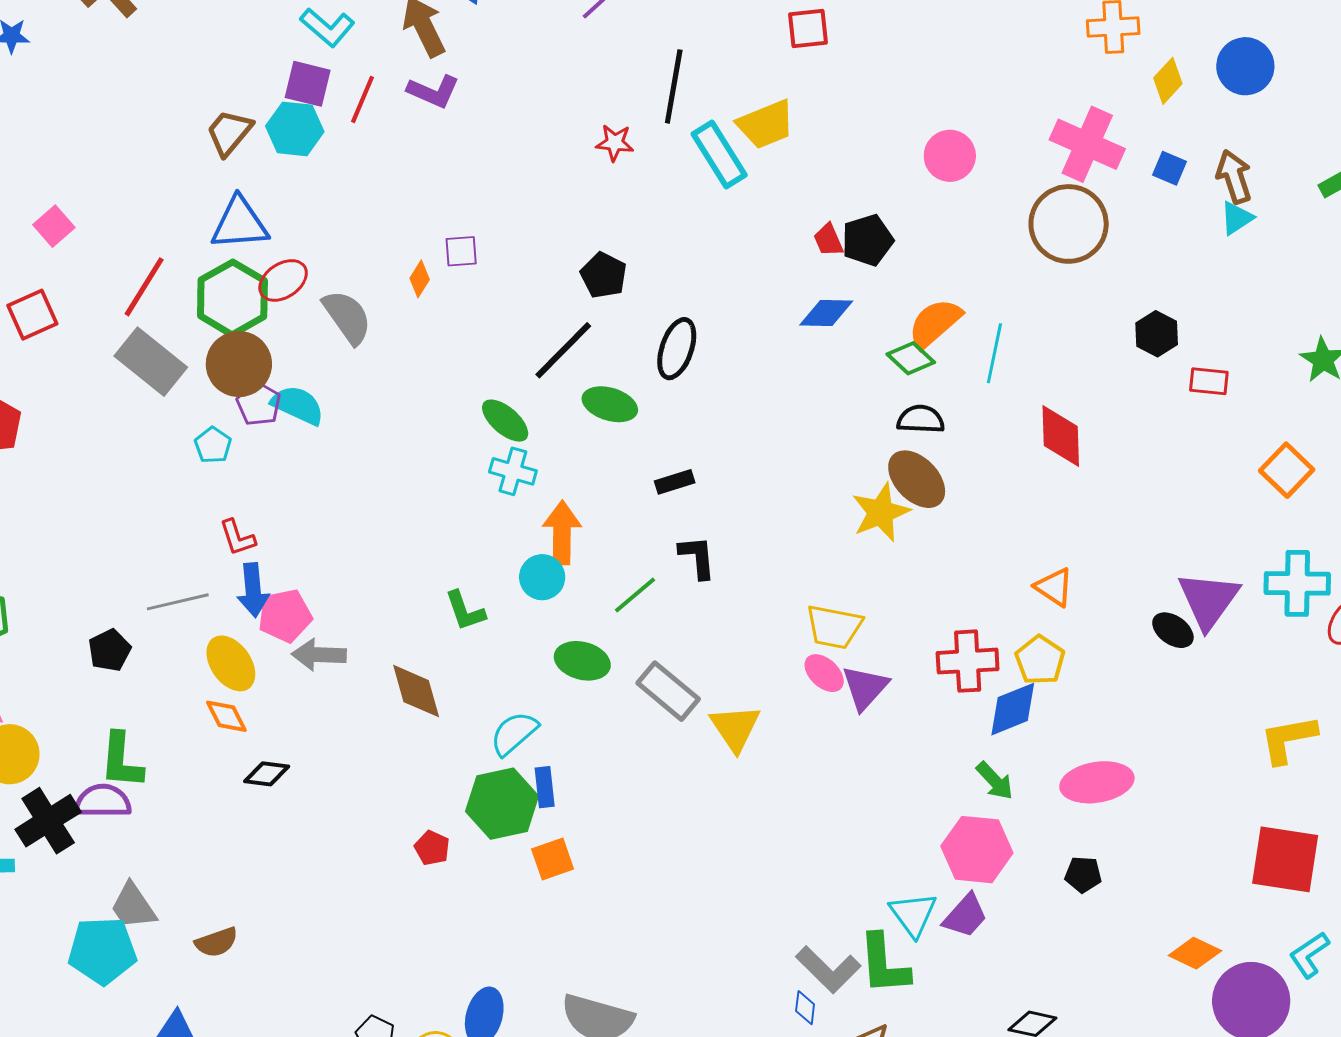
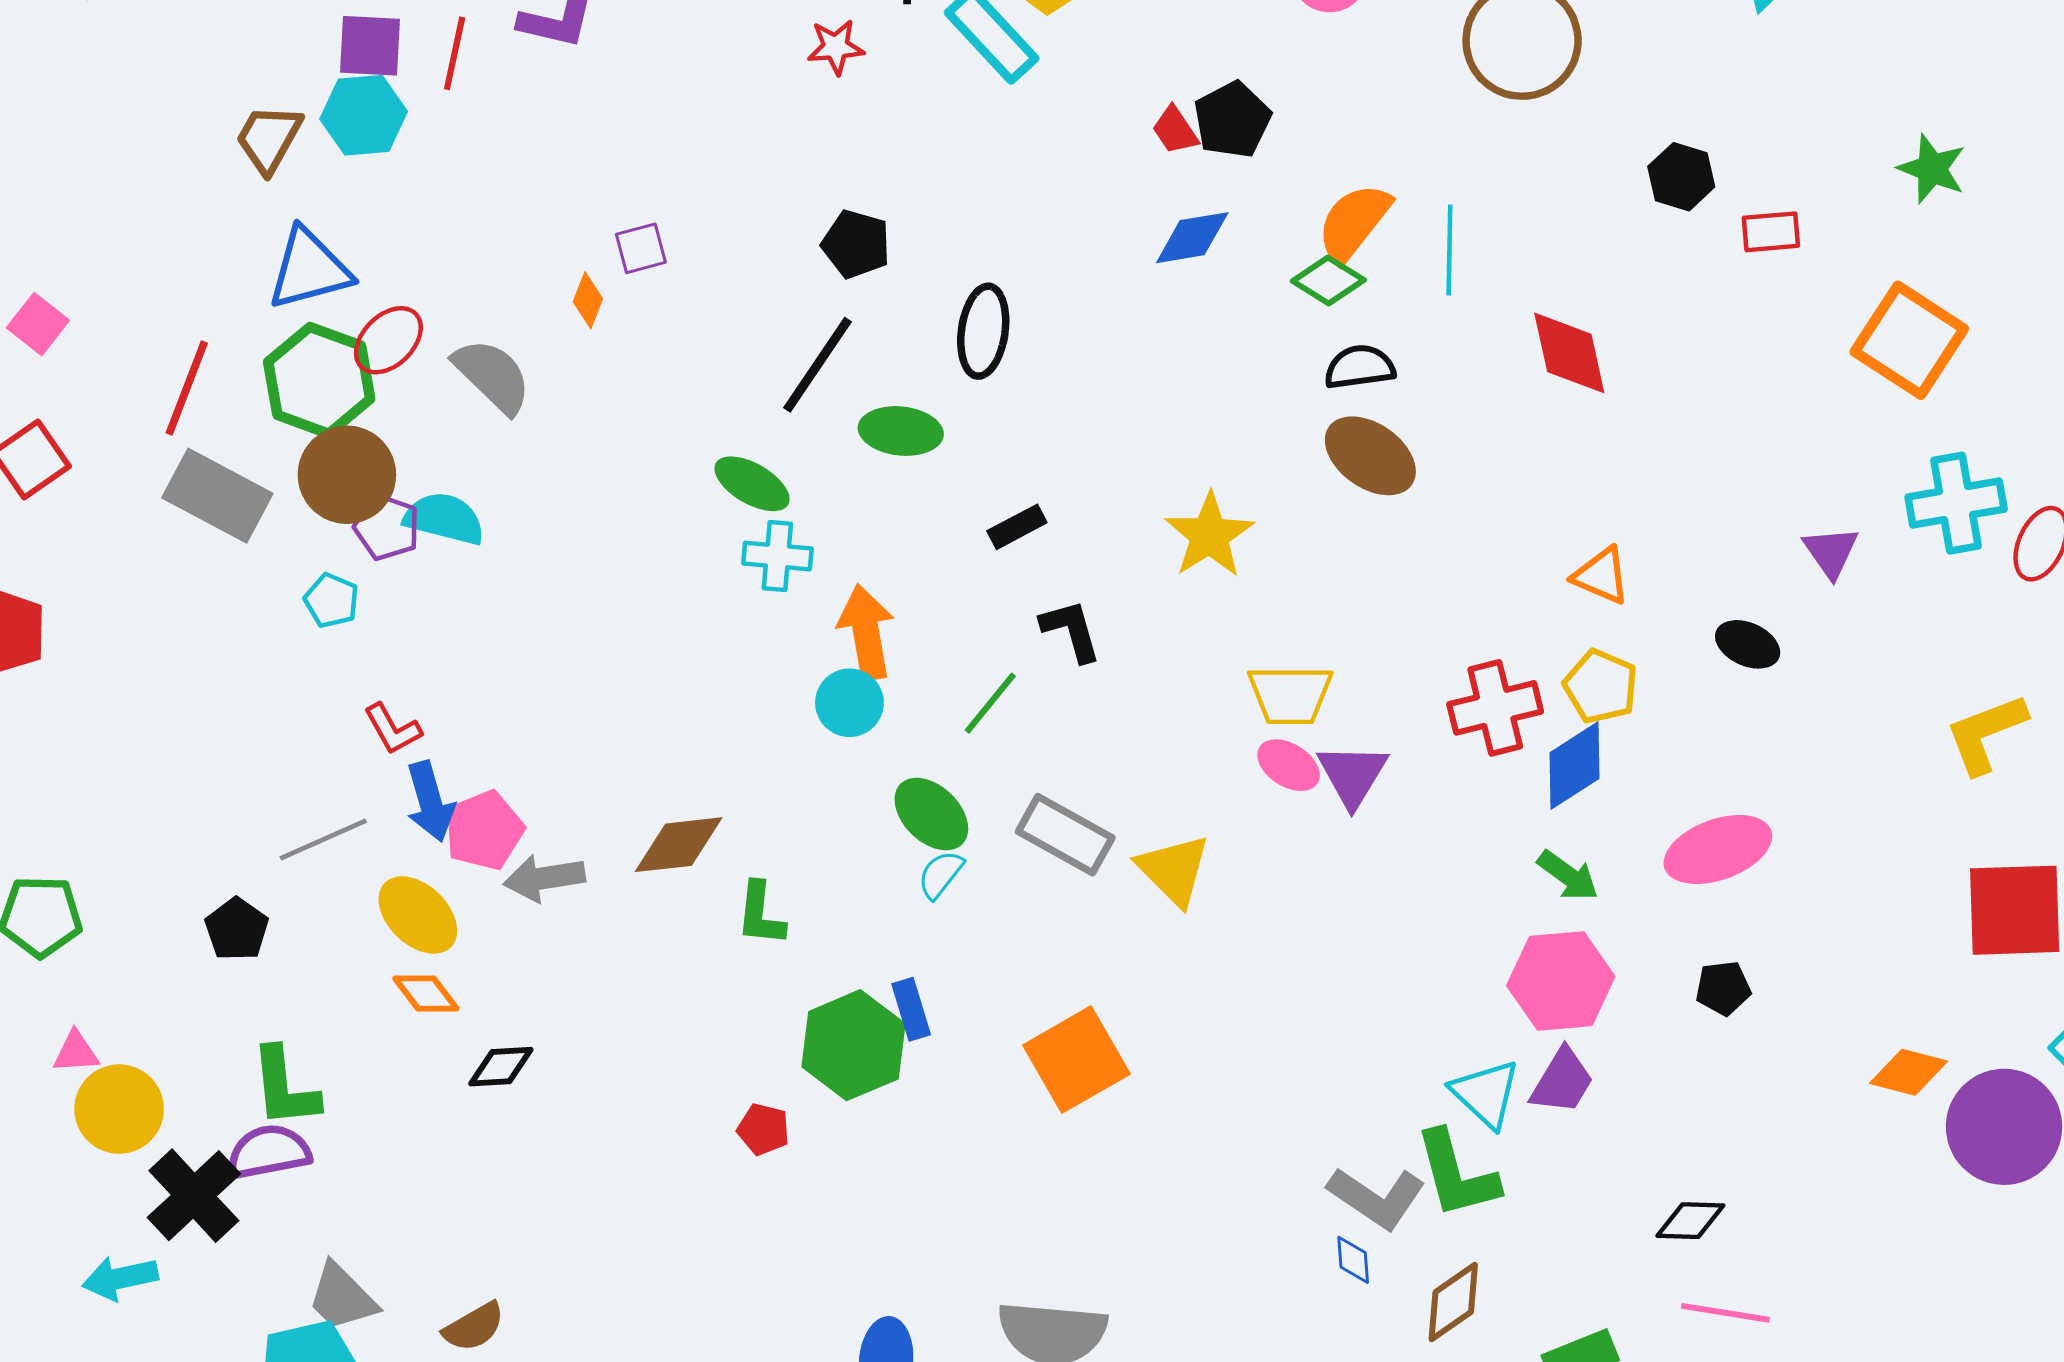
orange square: (1287, 470) -> (1909, 340), size x1.4
yellow star: (881, 512) -> (1209, 535), moved
purple triangle: (1209, 600) -> (1831, 552), size x0.6
green L-shape: (465, 611) -> (761, 914), moved, turned 36
black ellipse: (1173, 630) -> (1748, 644), moved
green ellipse: (582, 661) -> (931, 814), turned 40
brown diamond: (416, 691) -> (679, 845), moved, turned -70
cyan semicircle: (514, 733) -> (941, 874), moved, size x0.7
orange square: (553, 859) -> (1076, 1060), moved, size x1.6

